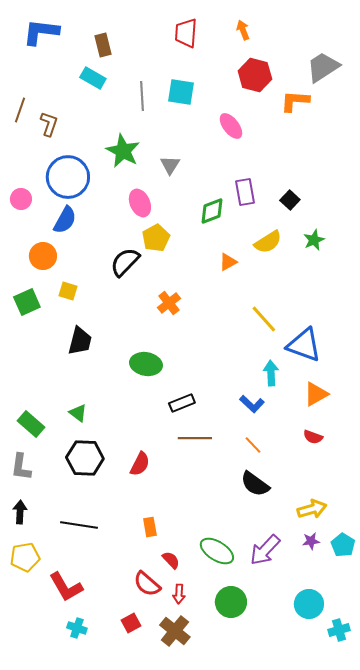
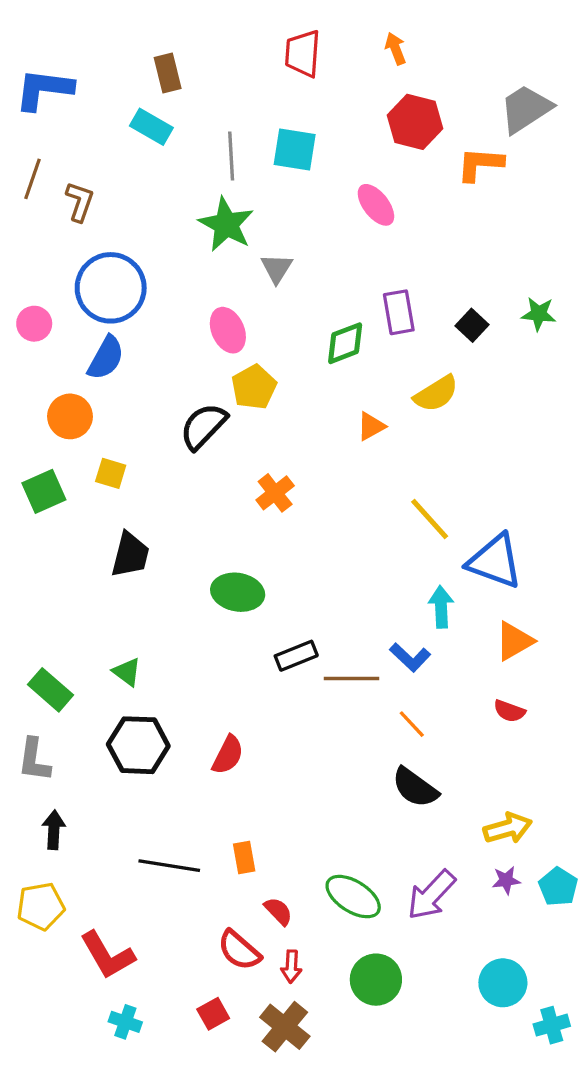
blue L-shape: (41, 32) -> (44, 89), moved
green star: (123, 151) -> (226, 224), moved
green star: (314, 240) -> (539, 314), moved, turned 30
brown line: (195, 438) -> (352, 678), moved
black arrow: (20, 512) -> (54, 830), moved
black line: (79, 525) -> (169, 866), moved

